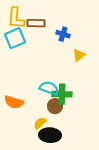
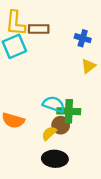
blue cross: (63, 34) -> (83, 38), moved
yellow semicircle: (40, 123) -> (49, 133), moved

